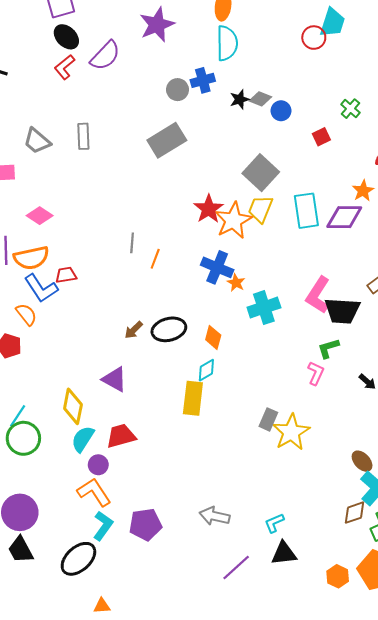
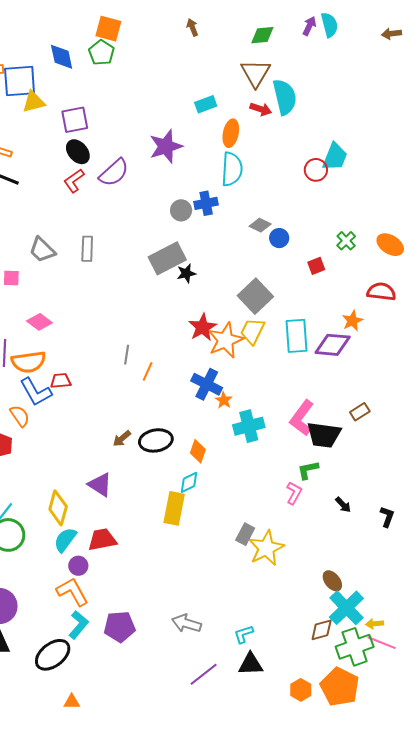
black star: (240, 99) -> (186, 273), moved

